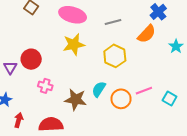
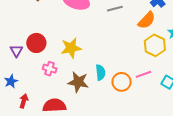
yellow star: (74, 44) -> (71, 48), moved
yellow hexagon: (115, 56) -> (155, 45), moved
cyan semicircle: (99, 89) -> (100, 72), turned 140

